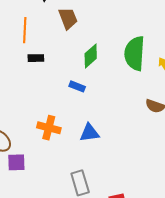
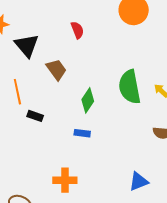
black rectangle: (36, 58) -> (35, 116), turned 35
blue triangle: (90, 133) -> (139, 182), moved

